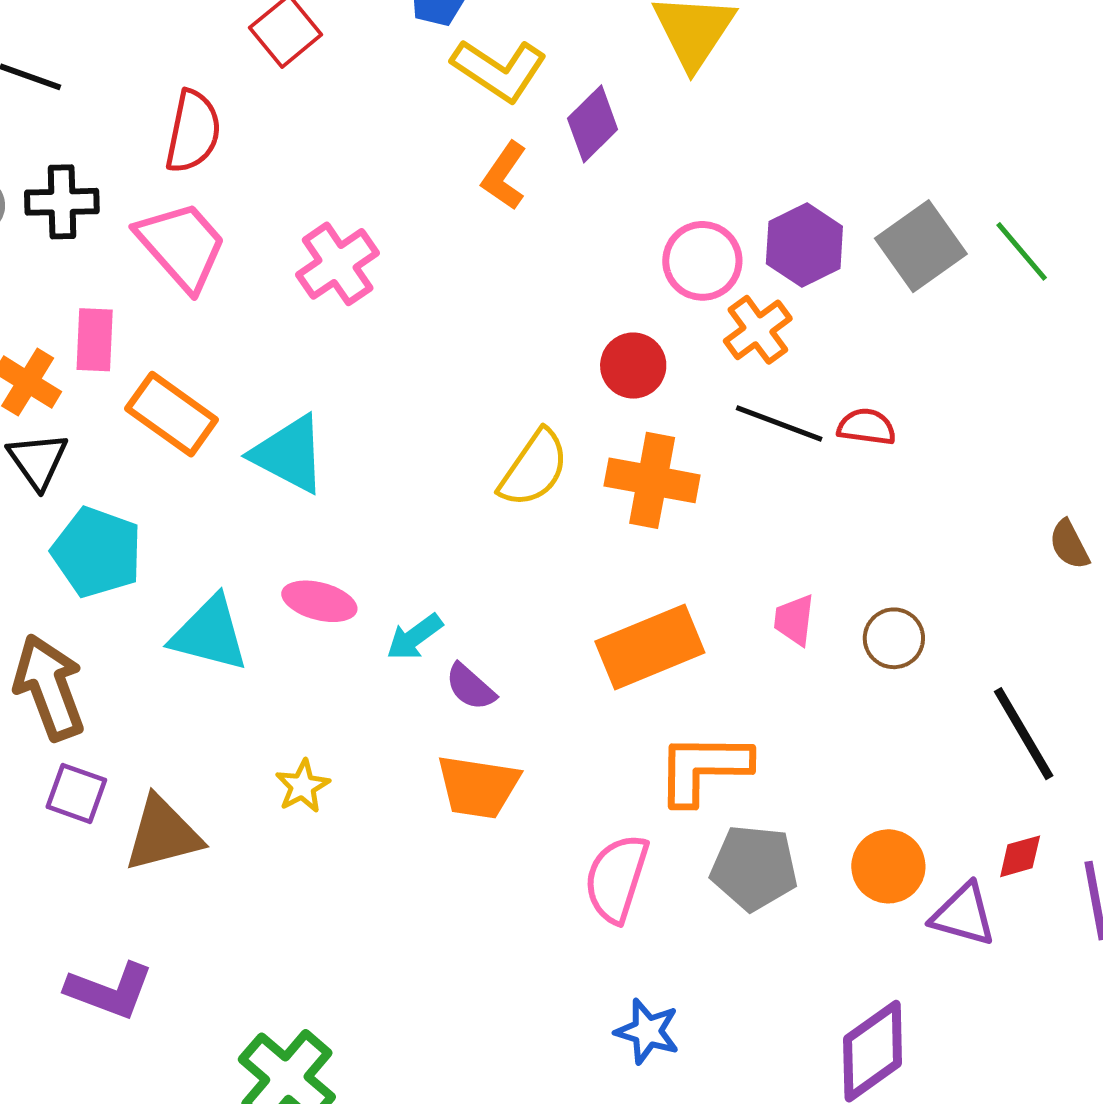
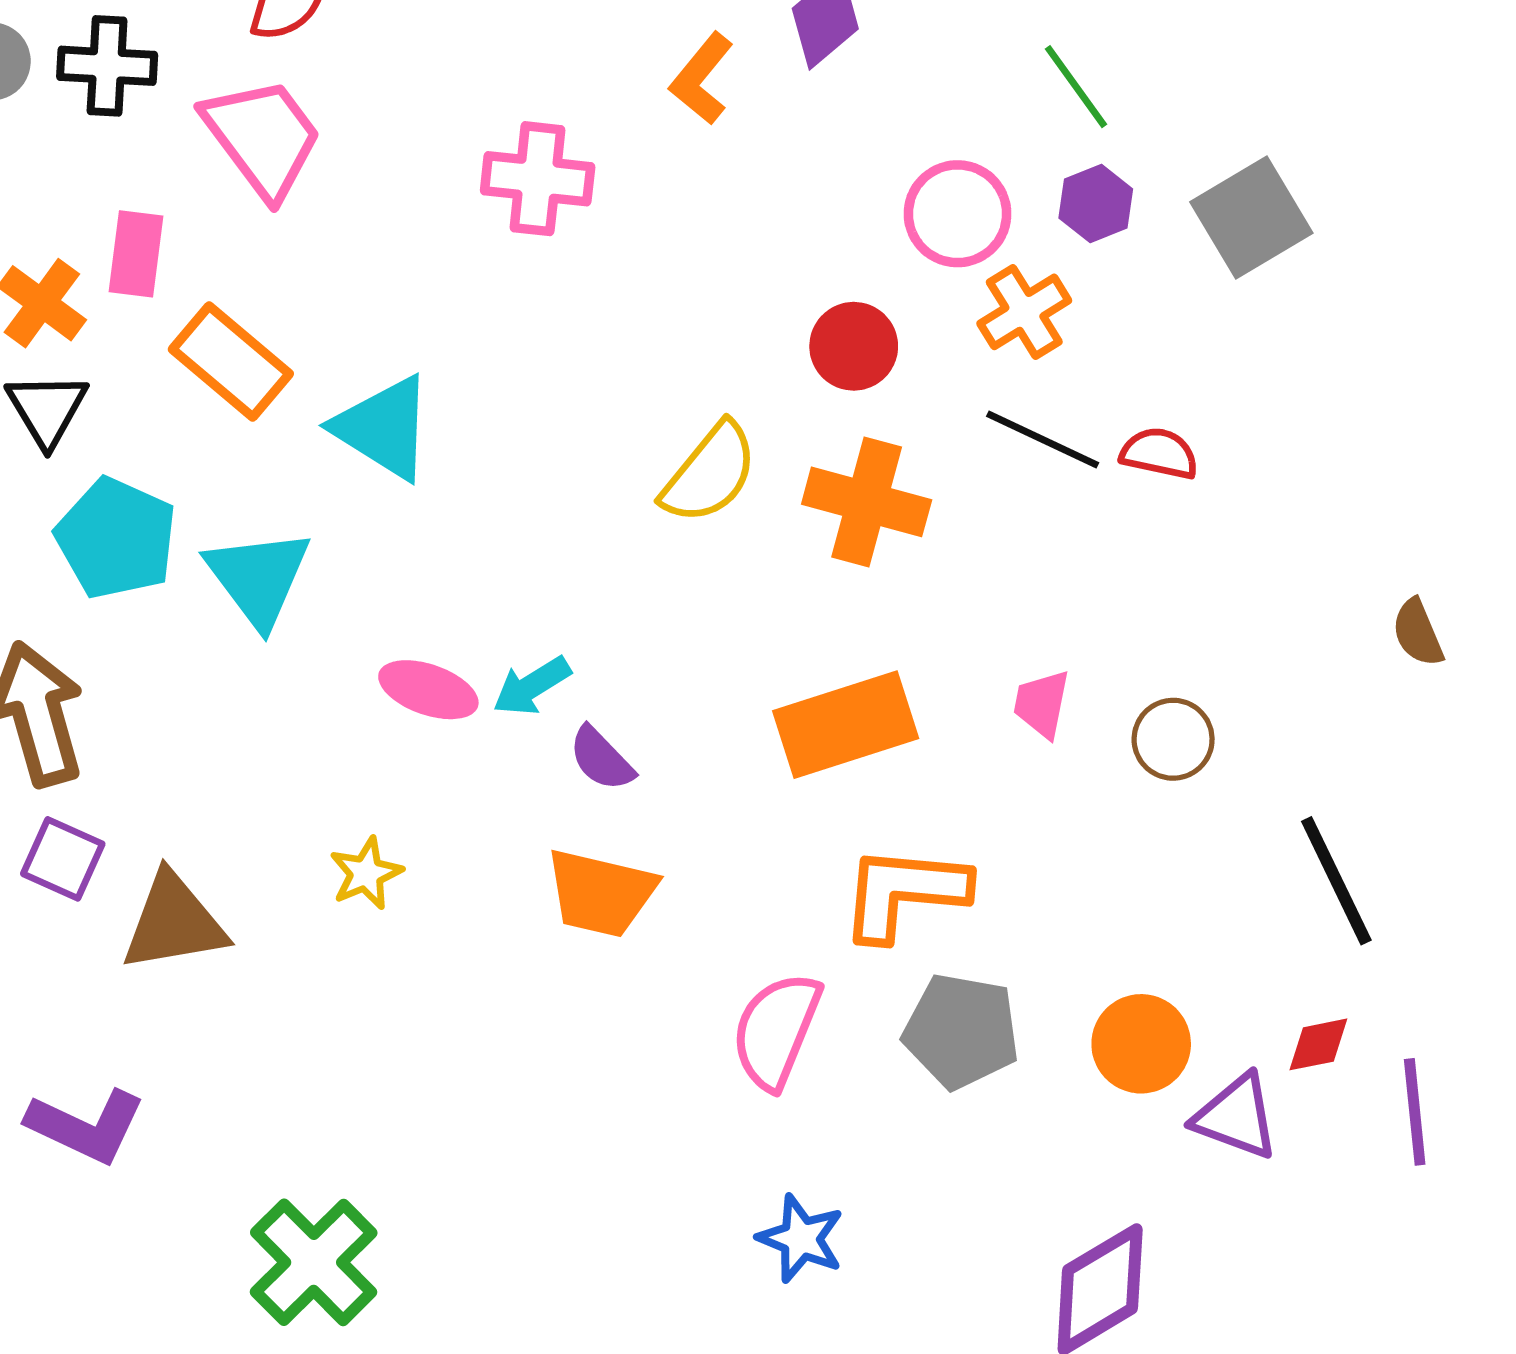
purple hexagon: (804, 245) -> (1096, 203), size x0.7
green line: (1022, 251) -> (1076, 87), moved
pink cross: (338, 264) -> (538, 179), moved, turned 36
pink ellipse: (319, 601) -> (428, 690), moved
cyan triangle: (210, 634) -> (258, 578), moved, turned 34

